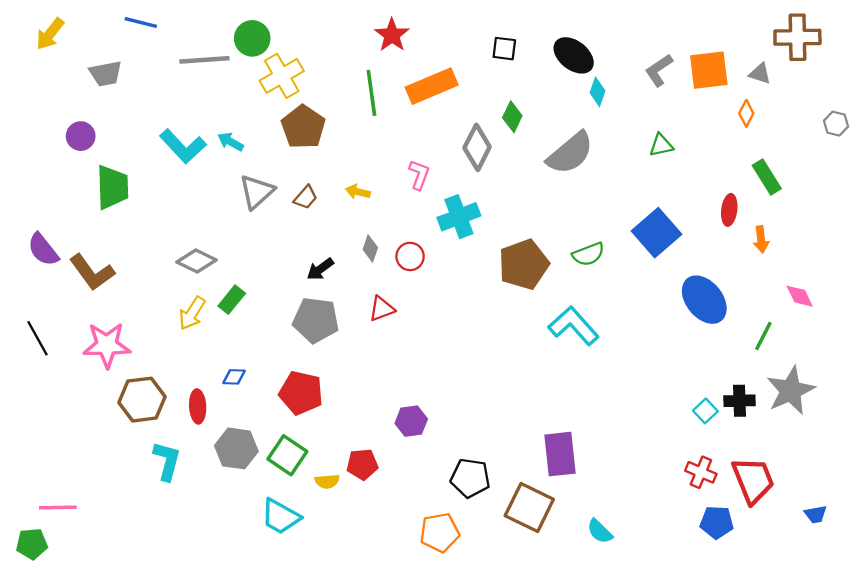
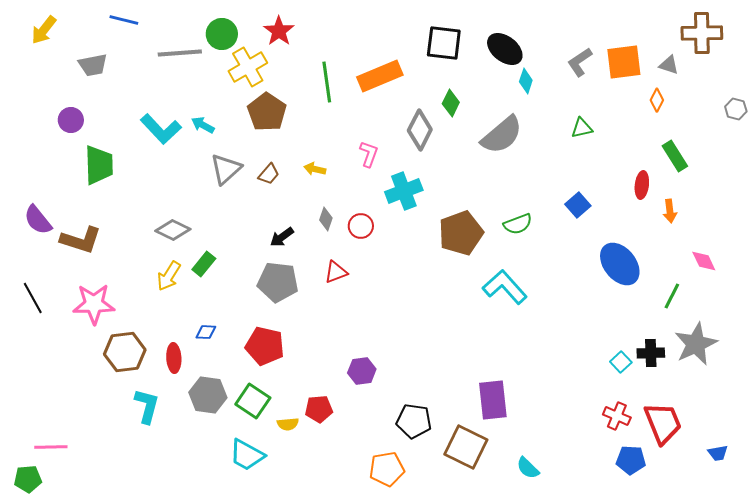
red star: (392, 35) -> (279, 31), moved
black square: (504, 49) -> (444, 43), size x1.6
blue square: (657, 233) -> (578, 205), size x0.6
brown L-shape: (92, 272) -> (81, 240), turned -36

